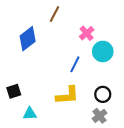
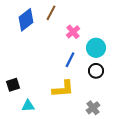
pink cross: (87, 33) -> (73, 32), moved
blue diamond: (28, 39) -> (26, 20), moved
black circle: (103, 94) -> (96, 71), moved

